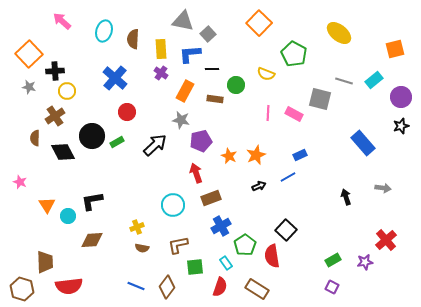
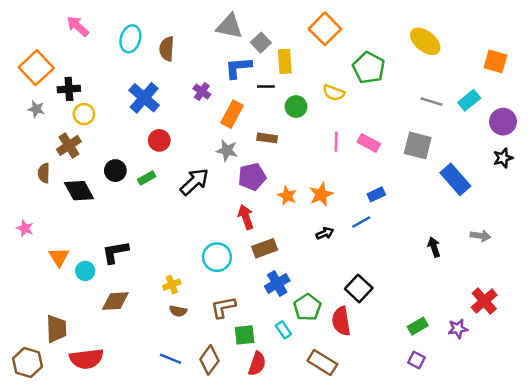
yellow rectangle: (161, 49) -> (285, 61), moved
orange square: (395, 49) -> (495, 61), turned 30
brown rectangle: (215, 99) -> (267, 138), moved
gray square: (320, 99) -> (418, 145), moved
black circle: (92, 136) -> (115, 171), size x0.7
red semicircle: (220, 287) -> (257, 364), moved

